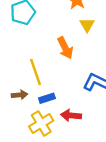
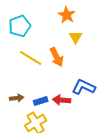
yellow line: (35, 72) -> (31, 58), moved, turned -40
red arrow: (71, 115) -> (62, 100), moved

